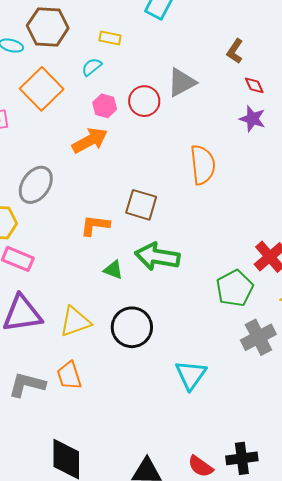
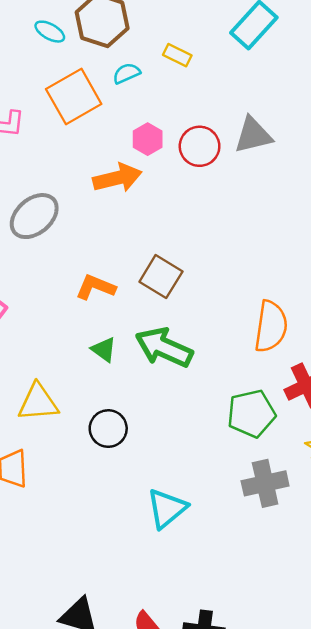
cyan semicircle: (92, 67) -> (127, 73), moved
orange semicircle: (203, 165) -> (271, 326), moved
black circle: (132, 327) -> (108, 429), size x0.7

